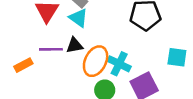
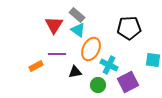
black triangle: (75, 45) -> (75, 72), moved
orange ellipse: (96, 61) -> (91, 49), moved

